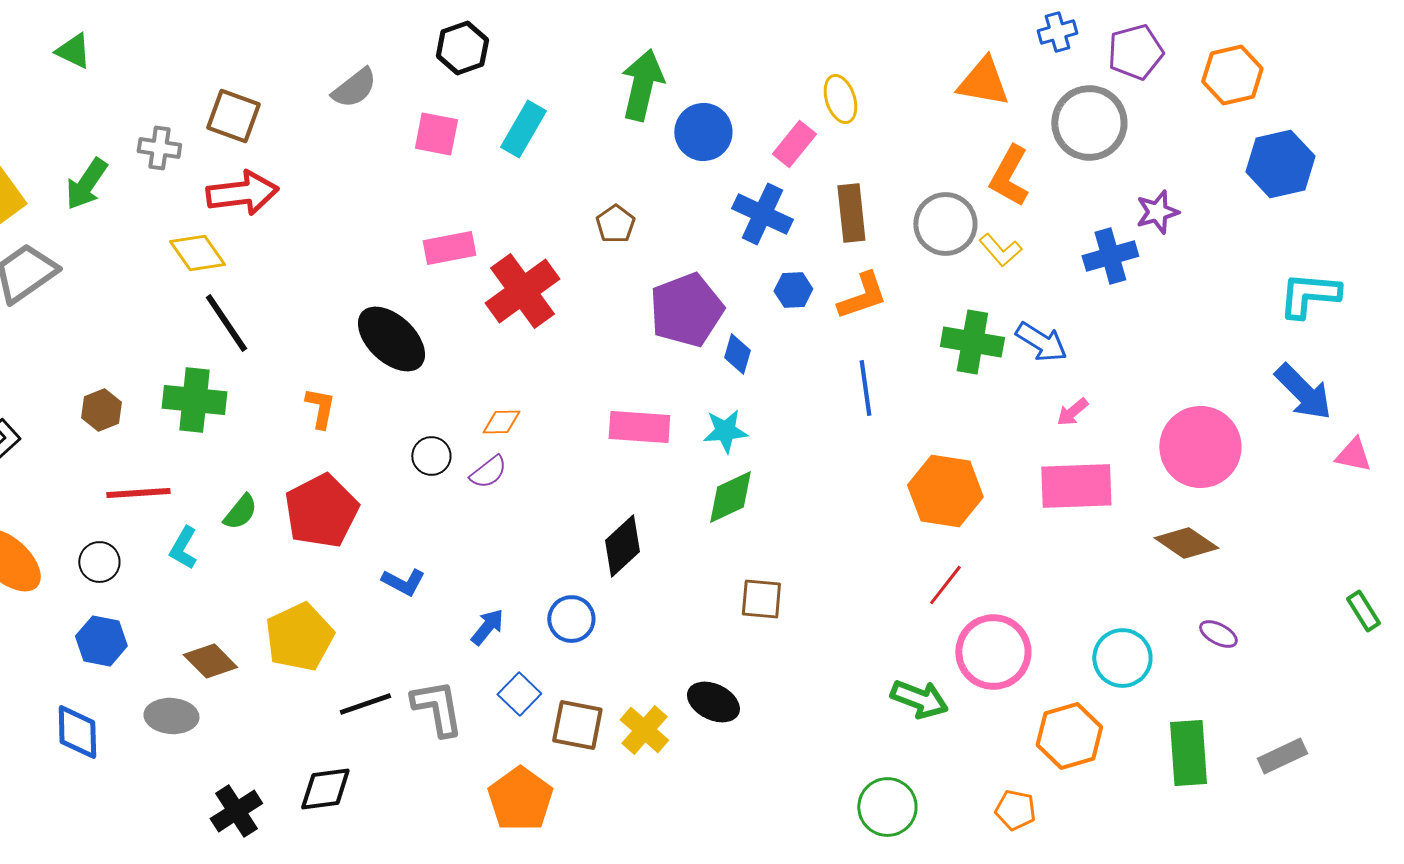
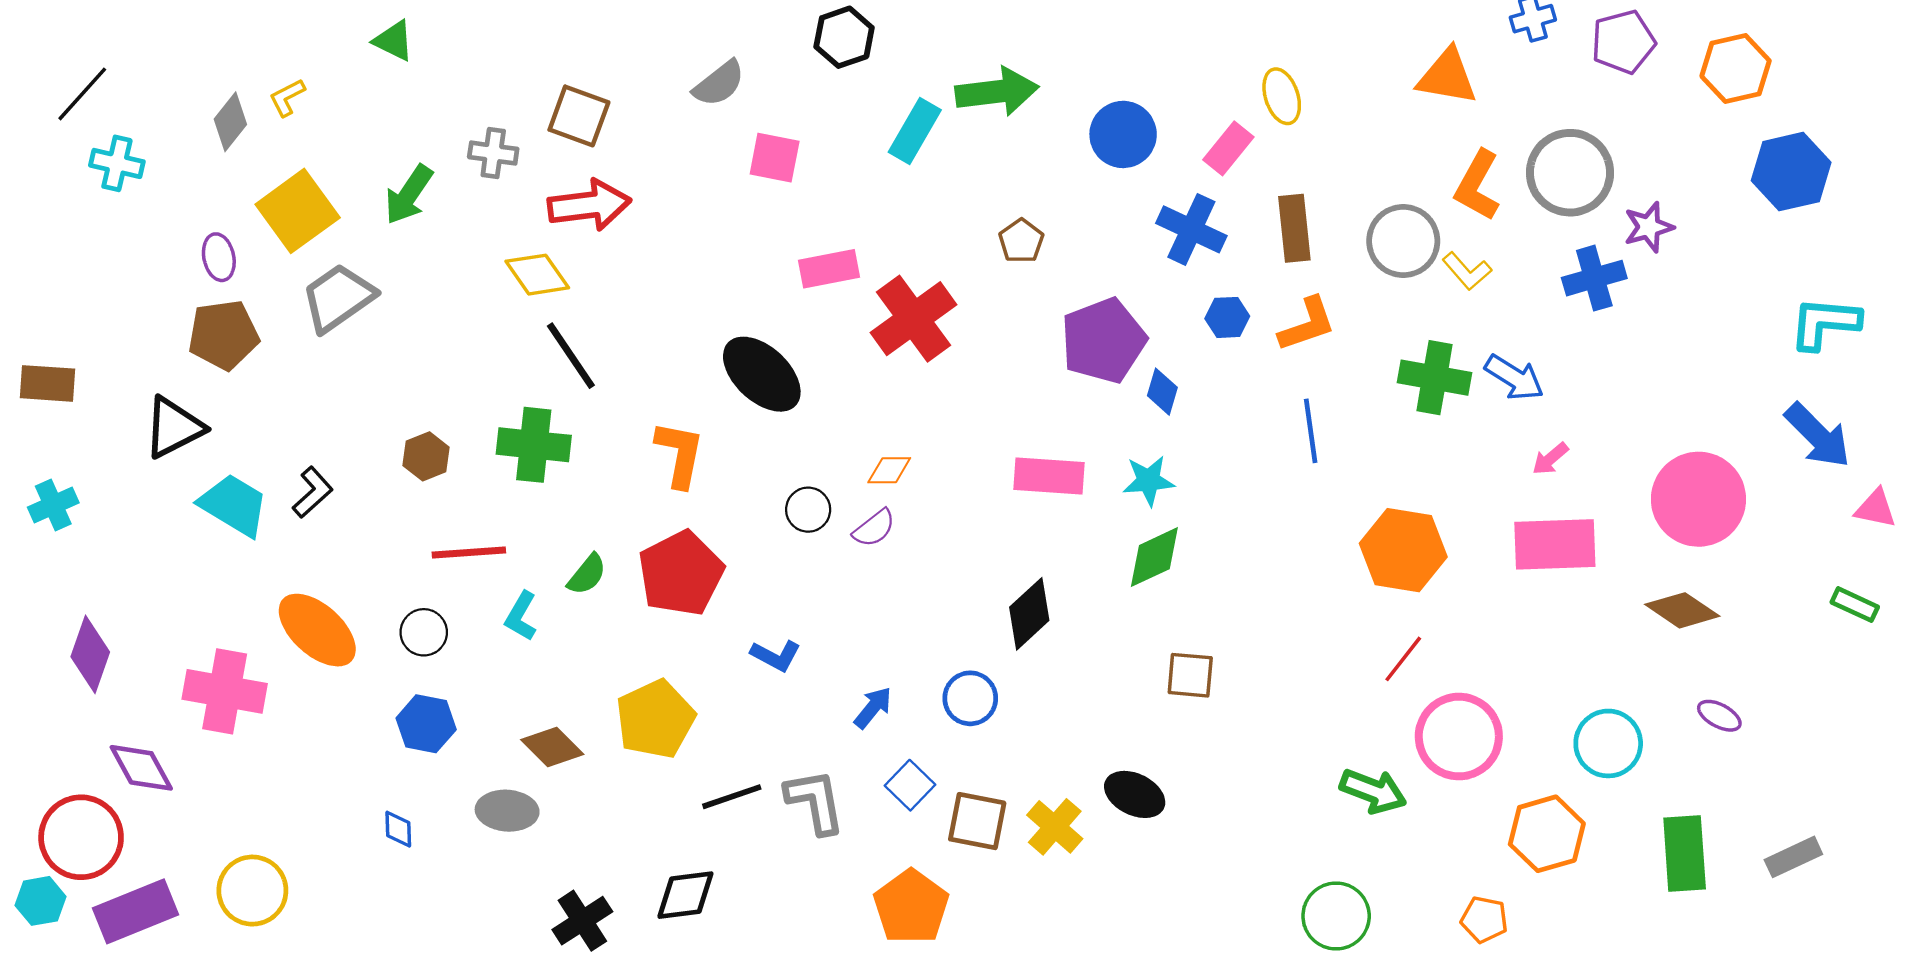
green arrow: (642, 85) -> (997, 92), moved, turned 70
gray circle: (1089, 123) -> (1570, 173), moved
pink square: (436, 134) -> (775, 158), moved
orange L-shape: (320, 408) -> (680, 454), size x1.4
green rectangle: (1363, 611) -> (1855, 605), moved, turned -33
blue diamond: (77, 732) -> (398, 829), size x0.6

